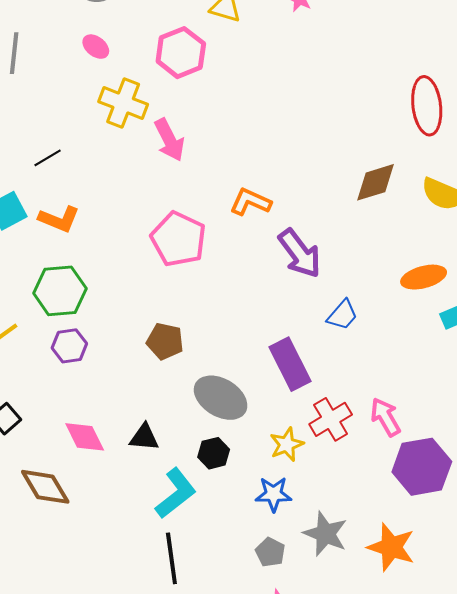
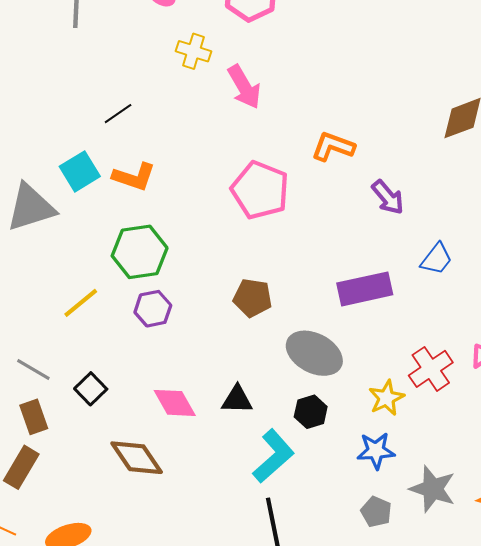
yellow cross: (123, 103) -> (194, 51), size x0.7
purple arrow: (300, 253) -> (388, 197), size x0.7
purple rectangle: (290, 364) -> (365, 289), moved, turned -72

